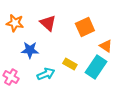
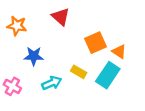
red triangle: (48, 23) -> (61, 17), moved
orange square: (85, 27) -> (95, 43), moved

